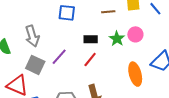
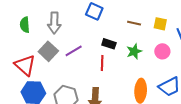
pink circle: (135, 34) -> (162, 51), moved
red line: (90, 60) -> (102, 63), turned -56

